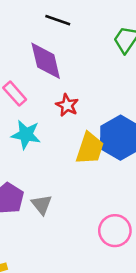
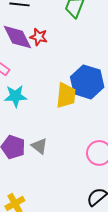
red star: (67, 105) -> (39, 37), moved

